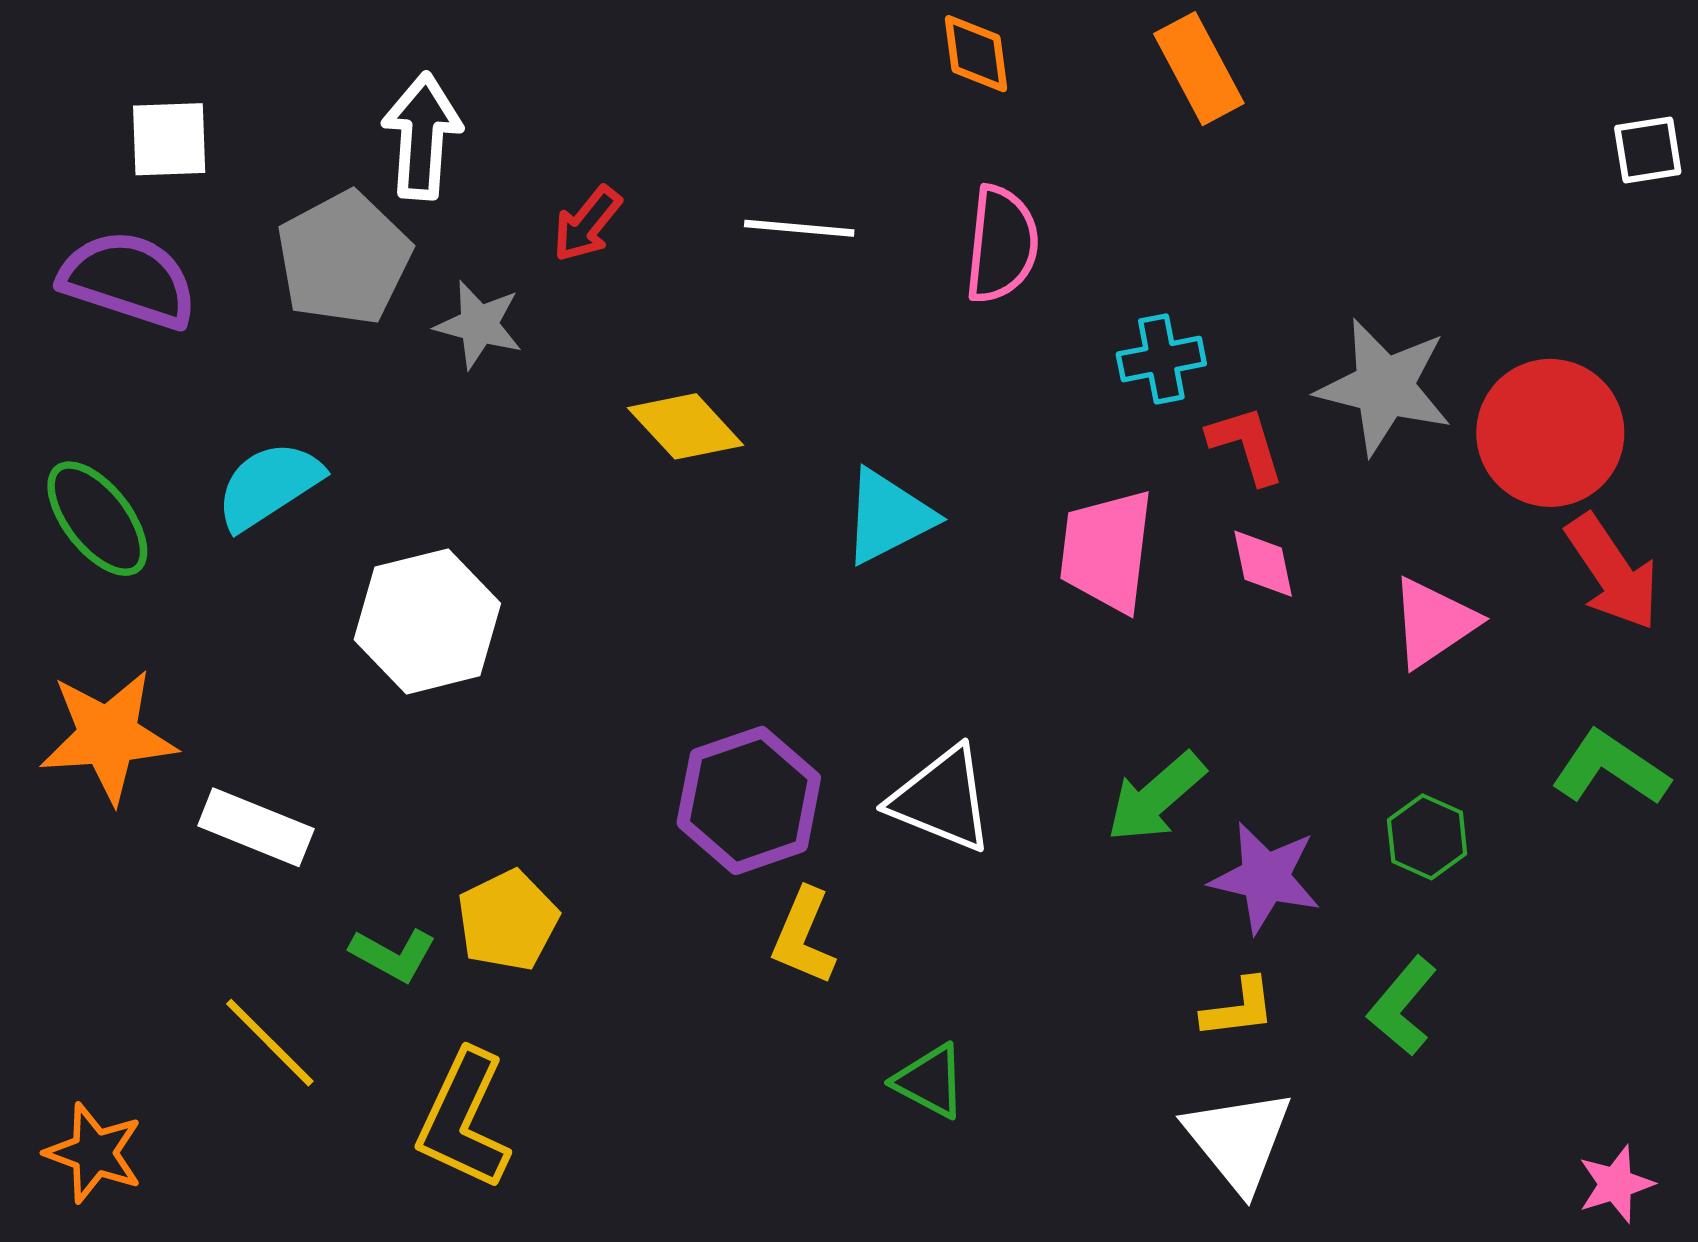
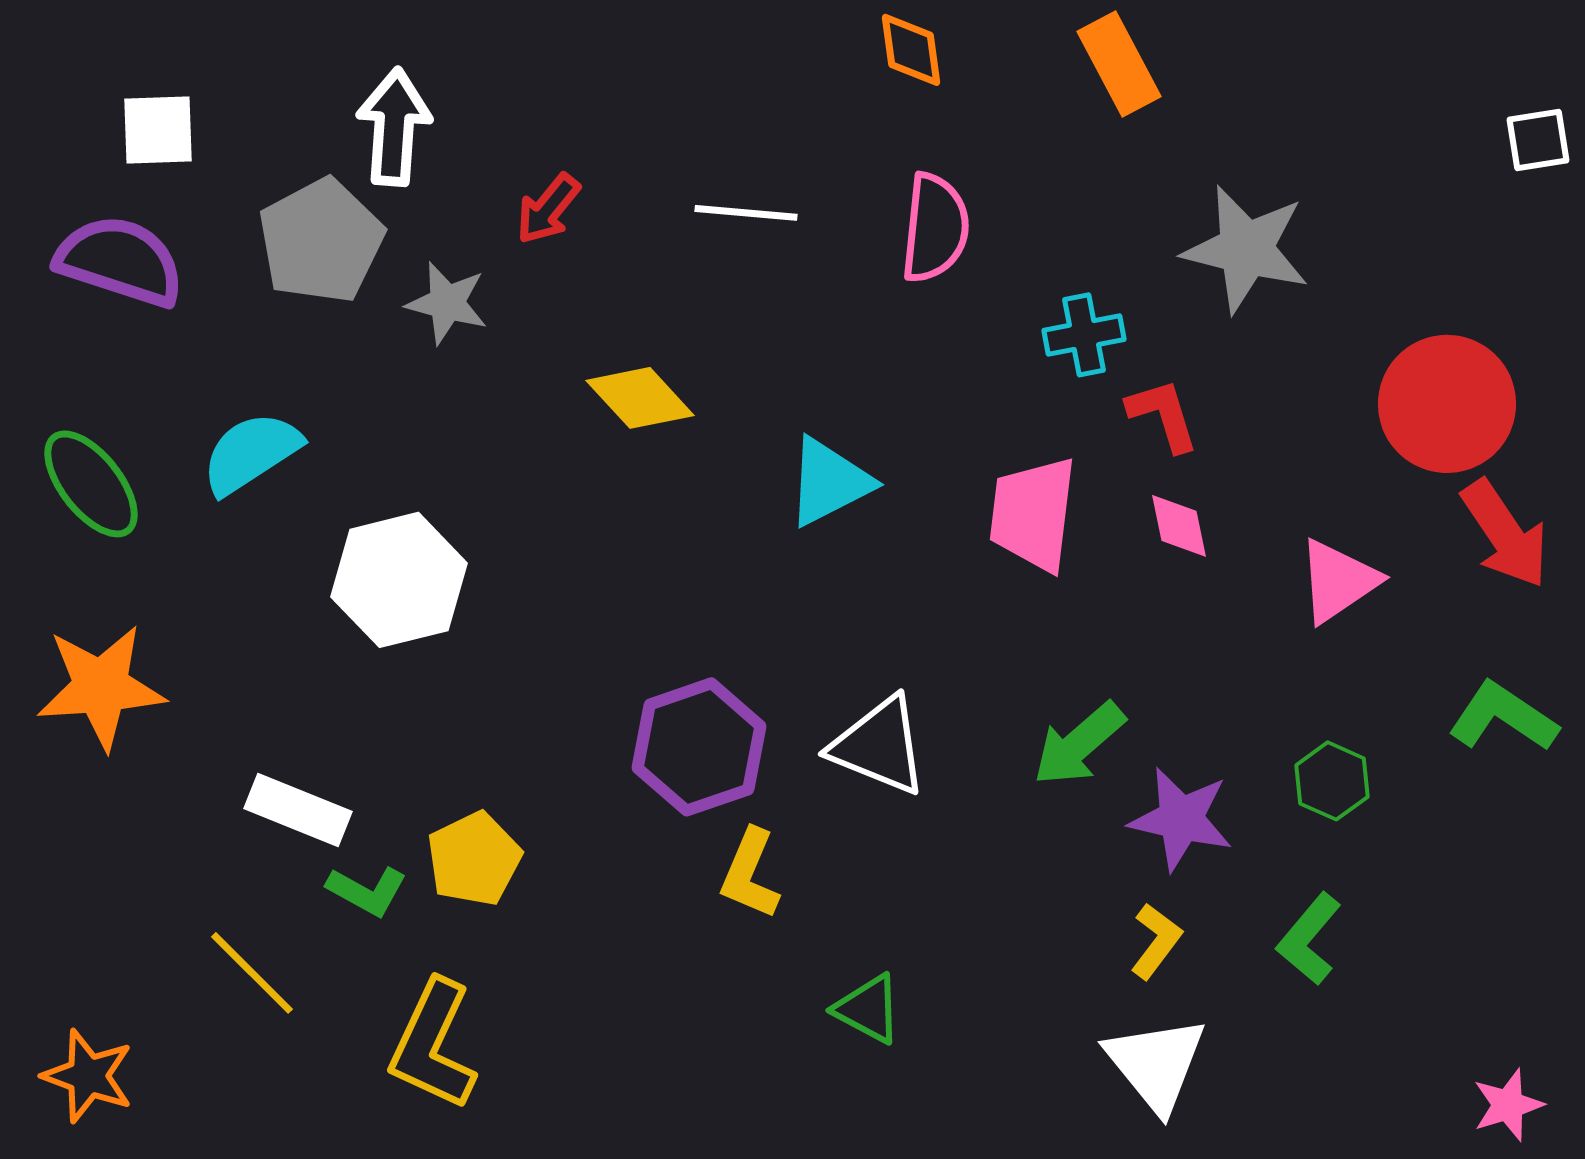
gray star: (1384, 387) -> (1246, 249), moved
white rectangle: (256, 827) -> (298, 810), moved
yellow L-shape: (1238, 1008) -> (1156, 941), turned -46

